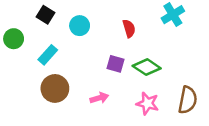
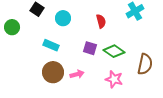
cyan rectangle: (48, 55) -> (51, 45), moved, turned 70
brown circle: (55, 88) -> (53, 72), moved
brown semicircle: (188, 100) -> (145, 64), moved

